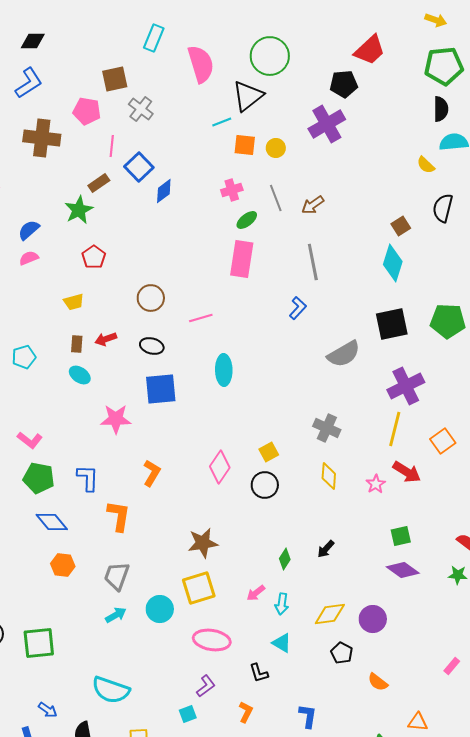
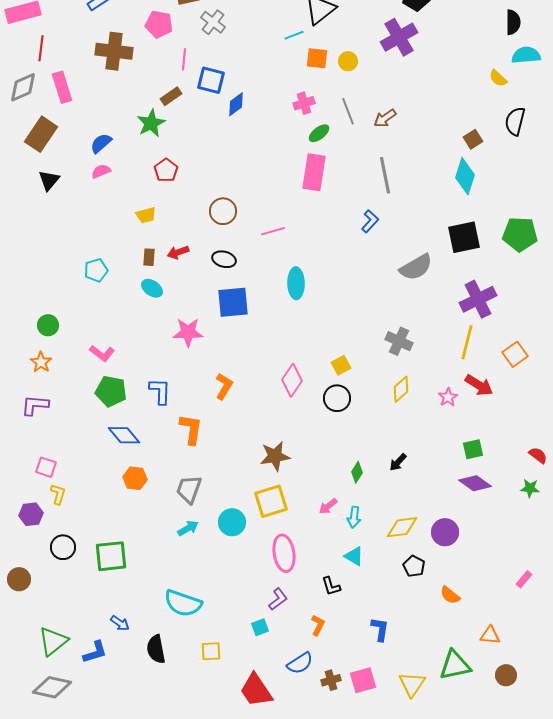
blue square: (139, 167) -> (211, 80), turned -32
yellow diamond: (329, 476) -> (401, 389), turned 44
pink ellipse: (212, 640) -> (284, 553), turned 72

